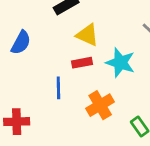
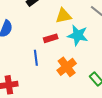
yellow triangle: (87, 35) -> (63, 16), moved, turned -30

